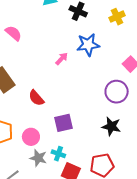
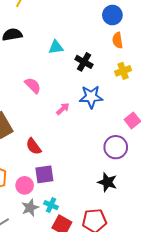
pink semicircle: (13, 33) -> (33, 86), moved
purple square: (63, 123) -> (44, 174), moved
gray star: (38, 158) -> (30, 208), turned 30

